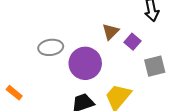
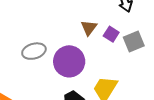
gray square: (155, 66) -> (134, 41), moved

